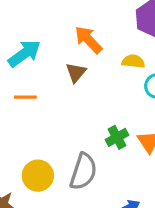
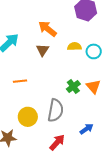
yellow semicircle: (133, 61) -> (74, 46), moved
orange line: (25, 97) -> (20, 81), moved

